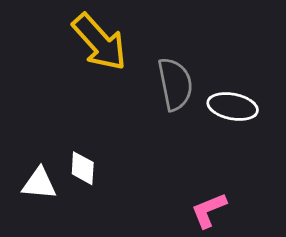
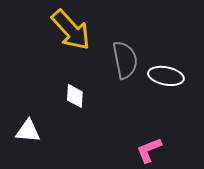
white diamond: (83, 168) -> (75, 96), moved

